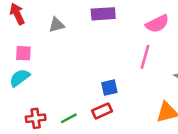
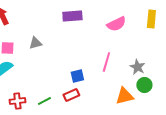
gray triangle: (57, 25) -> (35, 43), moved
pink line: (145, 57) -> (106, 62), moved

